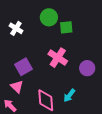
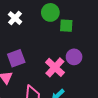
pink cross: (58, 58) -> (55, 67), moved
purple circle: (87, 68) -> (74, 57), moved

